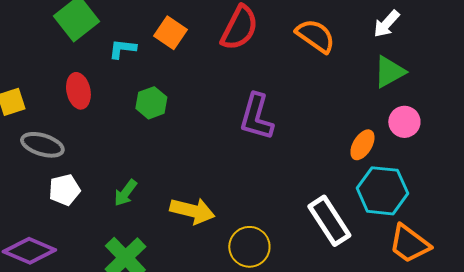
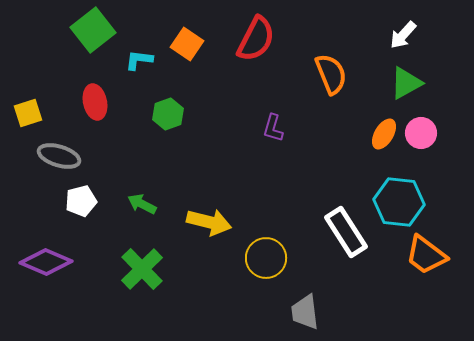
orange semicircle: (315, 36) -> (331, 74), moved, turned 33
purple L-shape: (256, 117) -> (273, 128), size x0.6
orange ellipse: (362, 145) -> (384, 134), moved
green arrow: (125, 193) -> (142, 204), turned 80

